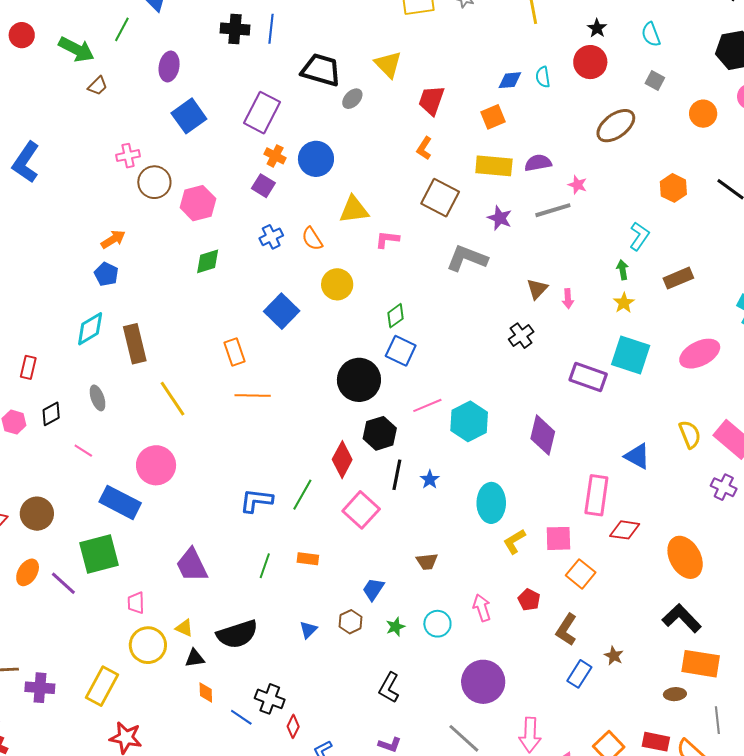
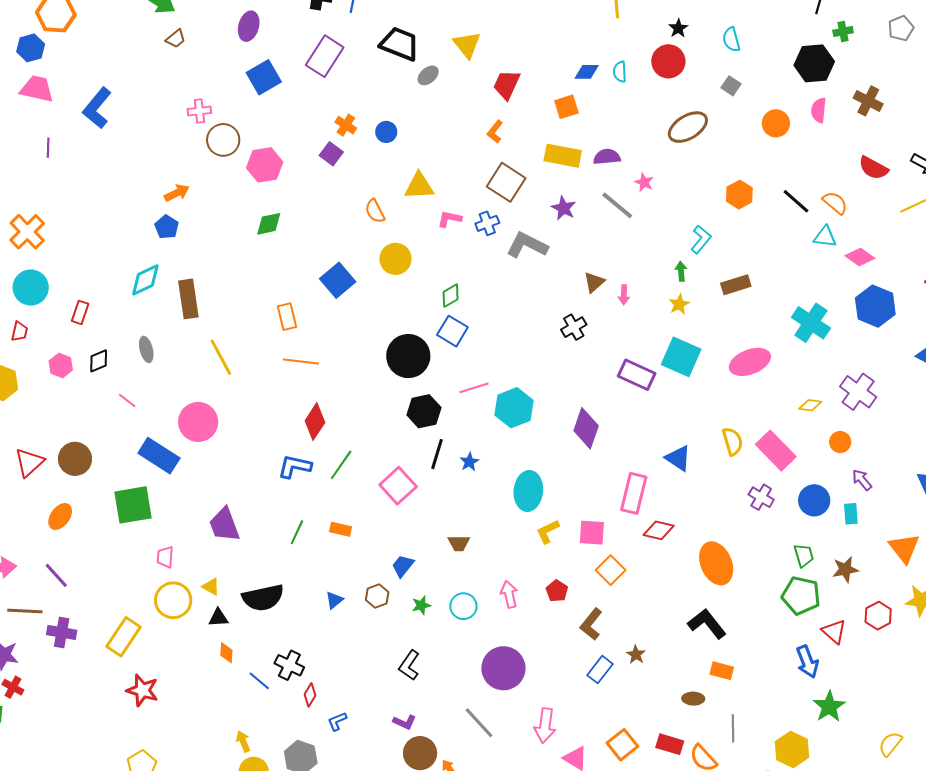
purple rectangle: (262, 113) -> (325, 56), moved
blue circle: (316, 159) -> (386, 132), size x0.6
gray line: (553, 210) -> (617, 205), turned 51
blue cross: (271, 237) -> (487, 223), moved
red diamond: (342, 460) -> (315, 422), moved
purple line: (63, 583) -> (56, 575), moved
orange rectangle: (701, 664) -> (722, 671), size x0.6

